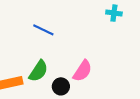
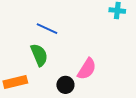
green semicircle: (38, 71) -> (39, 55), moved, turned -55

